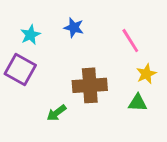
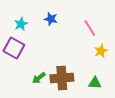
brown cross: (90, 85) -> (62, 78), moved
green triangle: (138, 103) -> (95, 83), moved

